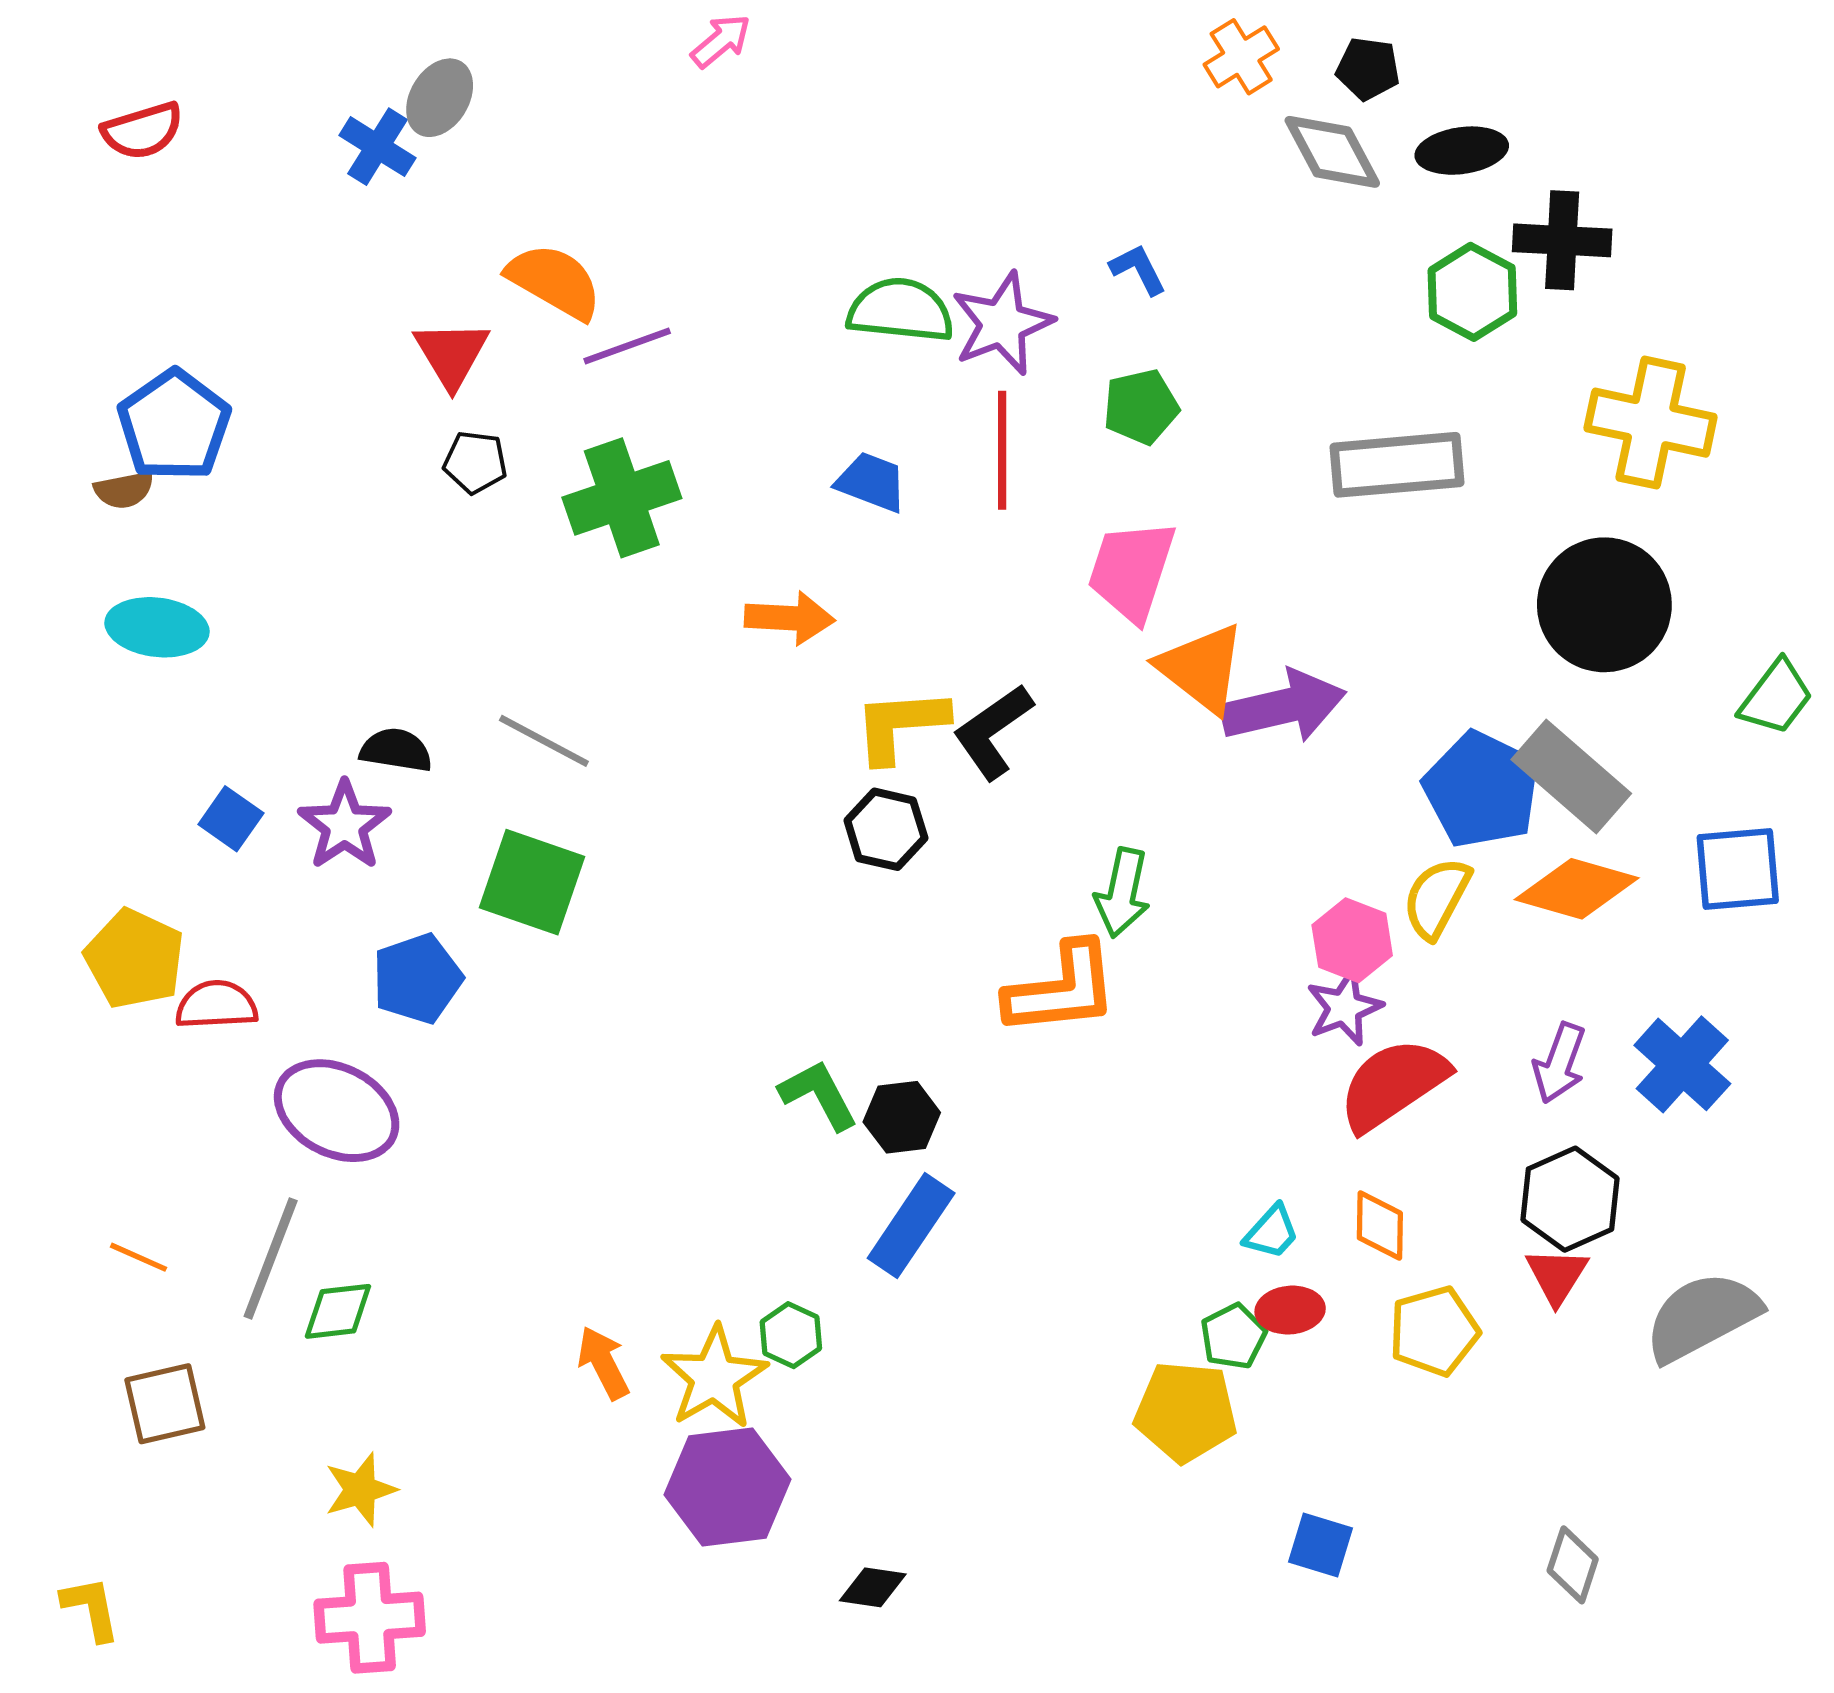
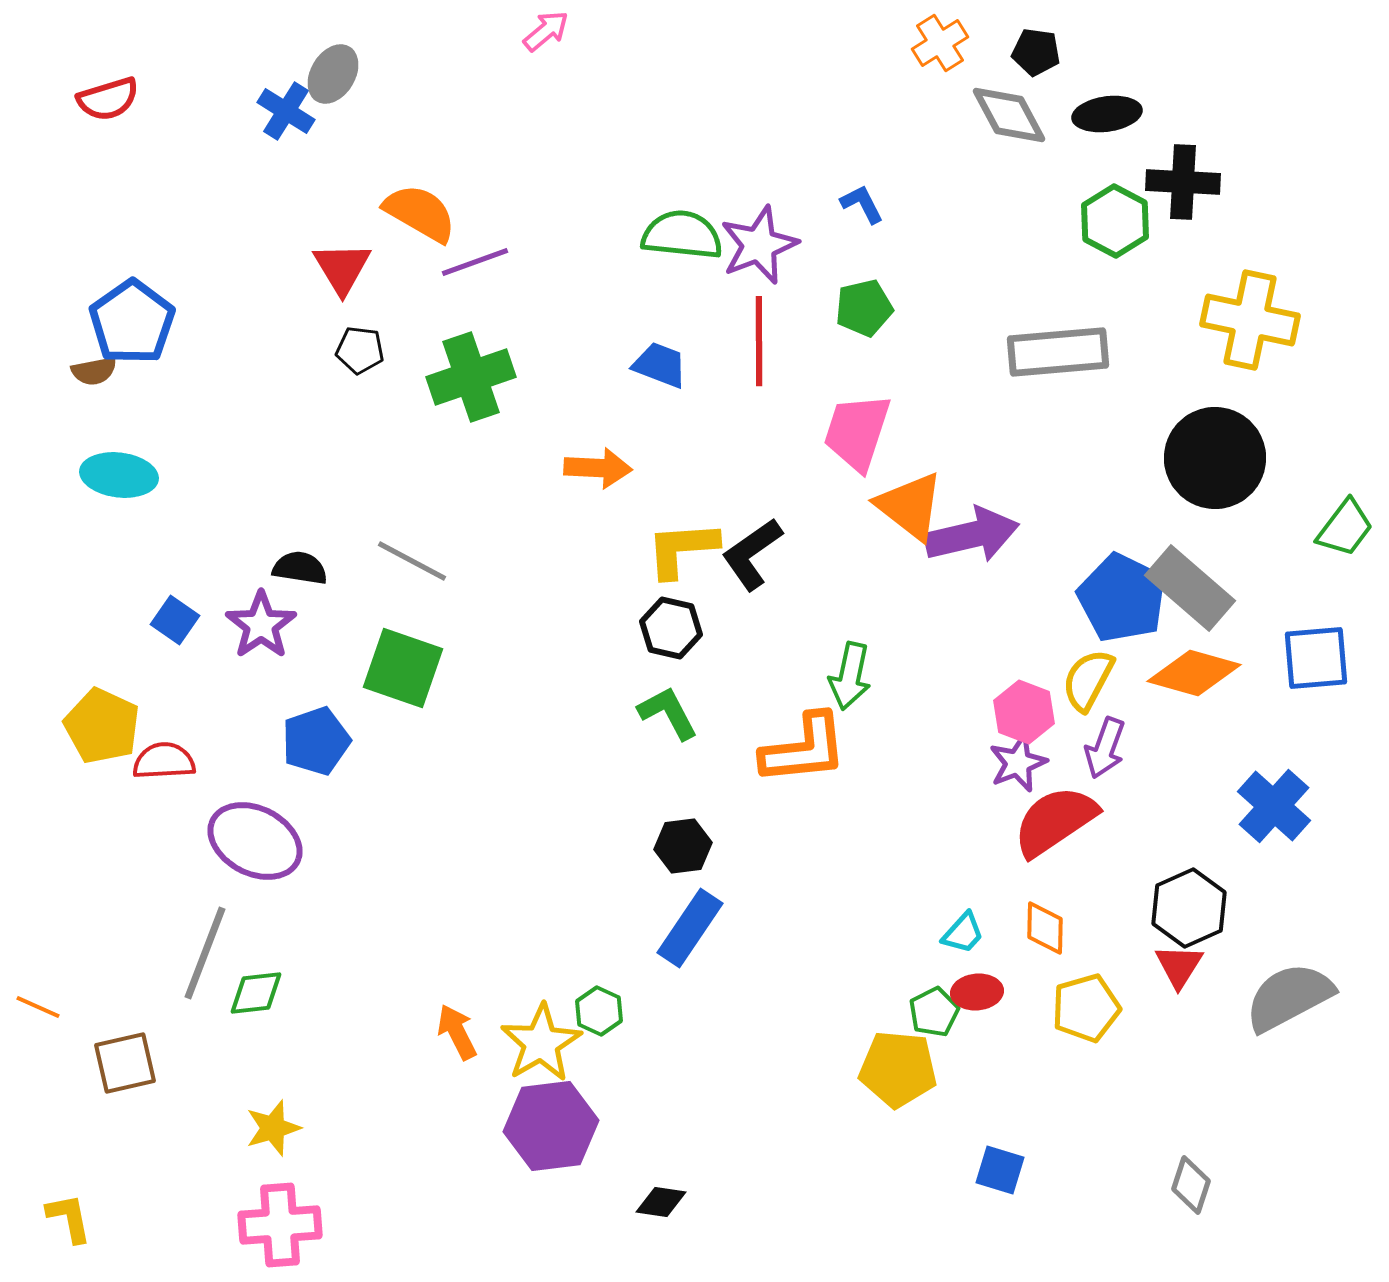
purple arrow: (1559, 1063) -> (1105, 748), moved
green L-shape: (819, 1095) -> (668, 713), moved
orange line: (139, 1257) -> (38, 1007), moved

